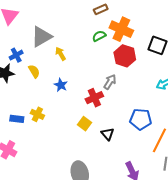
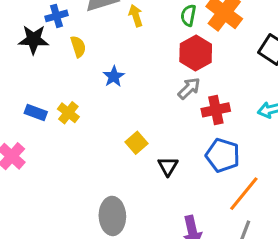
green semicircle: (99, 36) -> (188, 15), turned -64
yellow arrow: (61, 54) -> (136, 16), moved
red hexagon: (125, 56) -> (196, 53), moved
red cross: (94, 98) -> (216, 110), moved

